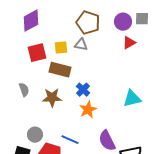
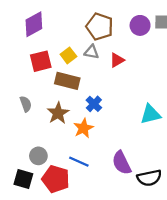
red triangle: (129, 43) -> (117, 60), moved
yellow square: (61, 48) -> (68, 55), turned -32
brown star: (52, 98) -> (58, 113), turned -30
orange star: (88, 110) -> (83, 128), moved

